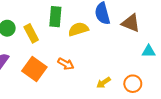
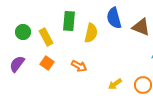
yellow semicircle: (78, 29) -> (91, 33), turned 120
orange square: (34, 69) -> (47, 63), moved, size x0.6

